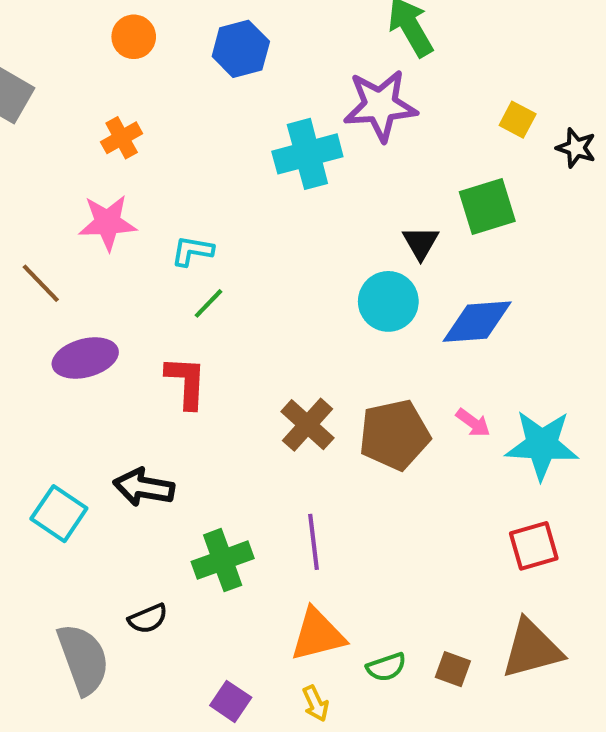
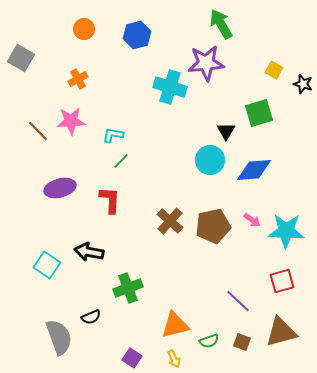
cyan cross: (307, 154) -> (170, 87), turned 32
brown line: (41, 283) -> (38, 131), moved
purple line: (314, 542) -> (238, 301), moved, turned -40

